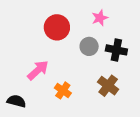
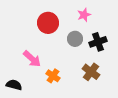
black cross: (116, 50) -> (98, 42), turned -30
pink arrow: (38, 70) -> (32, 59), turned 84

